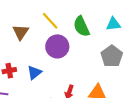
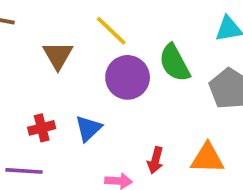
green semicircle: (81, 26) -> (174, 63), moved

